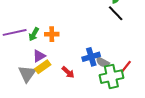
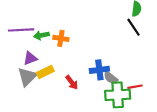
green arrow: (34, 34) -> (41, 35), turned 40
purple triangle: (39, 56) -> (30, 58), moved
red line: (126, 67) -> (135, 87), turned 32

